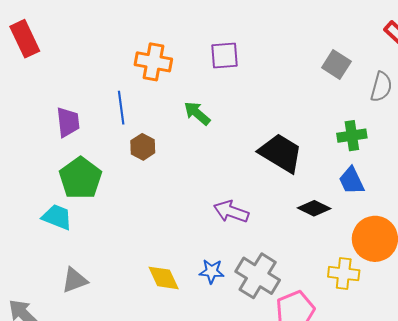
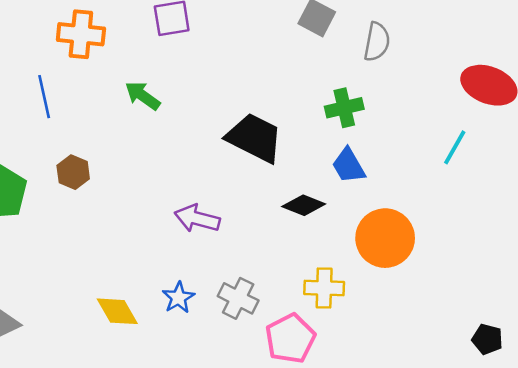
brown hexagon: (143, 147) -> (73, 172), moved
blue star: (212, 271) -> (178, 298), turned -30
yellow cross: (344, 274) -> (324, 288), moved
gray cross: (258, 276) -> (238, 298), size x0.7

